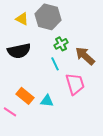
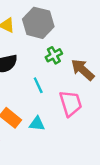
cyan line: (55, 64) -> (38, 85), moved

